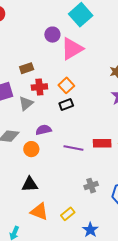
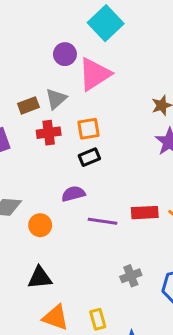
orange square: (66, 85) -> (89, 129), turned 35
gray triangle: (26, 103) -> (56, 99), moved
purple semicircle: (44, 130) -> (73, 194), moved
yellow rectangle: (68, 214) -> (98, 319), turned -64

